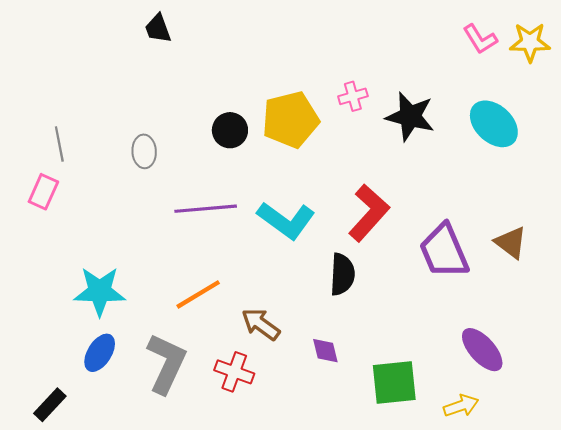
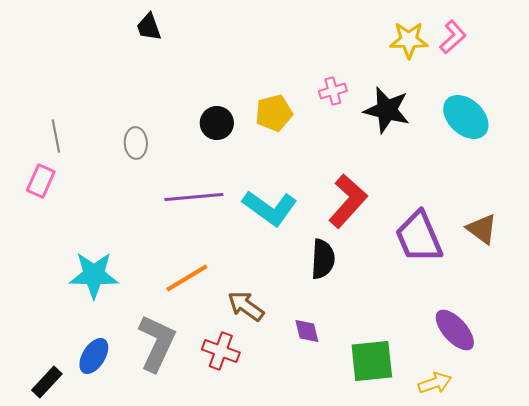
pink L-shape: (480, 39) -> (453, 37), turned -100
yellow star: (530, 42) -> (409, 40), moved
yellow pentagon: (290, 120) -> (274, 113), size x0.7
blue ellipse: (100, 353) -> (94, 356), moved

